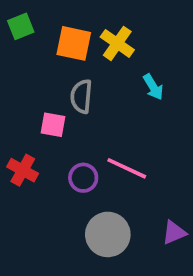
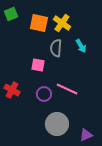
gray semicircle: (81, 96) -> (56, 48), moved
pink square: (53, 125) -> (38, 65), moved
purple triangle: (174, 233) -> (86, 135), moved

